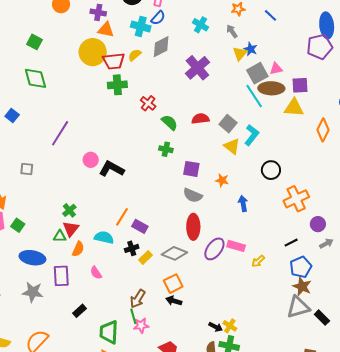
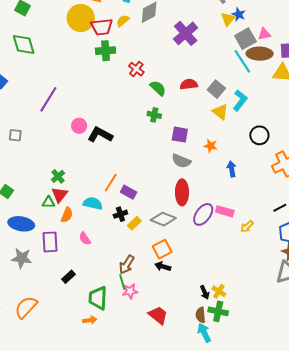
black arrow: (216, 327) -> (205, 292), turned 40

